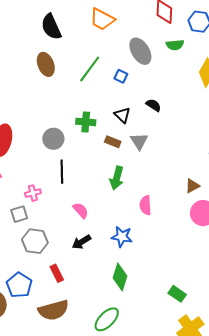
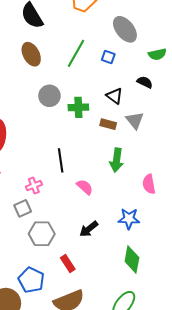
green semicircle: (175, 45) -> (157, 54), moved
gray circle: (53, 139) -> (49, 96), moved
pink semicircle: (81, 210) -> (85, 187), moved

